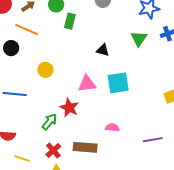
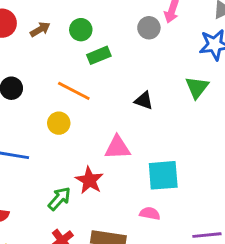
green rectangle: (70, 21) -> (99, 55), turned 49
orange line: (26, 29) -> (74, 91), moved
cyan square: (118, 83) -> (163, 175), moved

